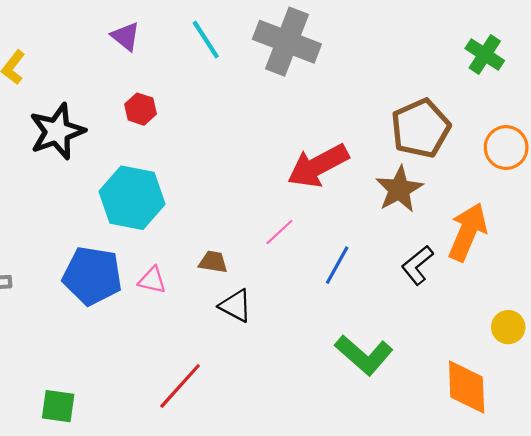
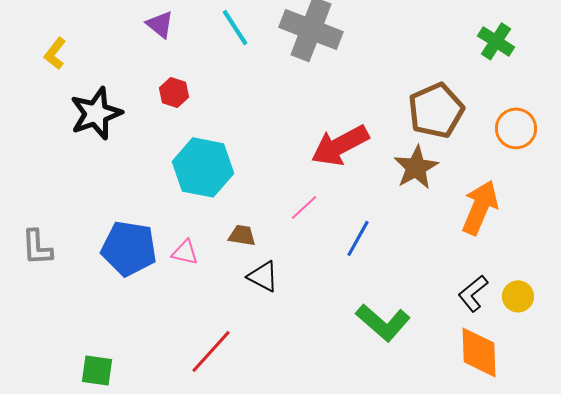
cyan hexagon: (132, 198) -> (203, 167), moved
black L-shape: (417, 265) -> (473, 293), moved

